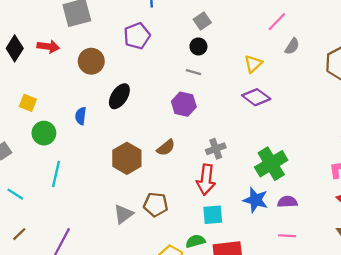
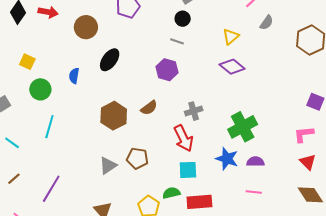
red arrow: (206, 180) -> (183, 138), turned -36

